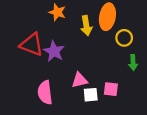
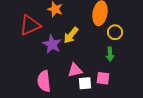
yellow arrow: (86, 26) -> (71, 35), moved, turned 48
red triangle: (32, 45) -> (30, 25), moved, turned -45
green arrow: (133, 62) -> (110, 54), moved

